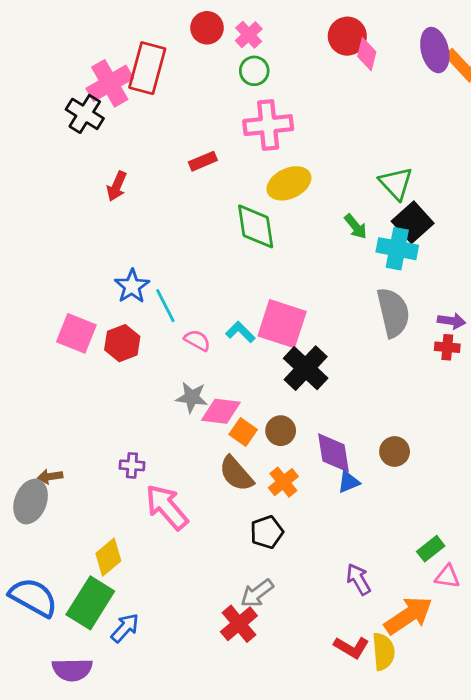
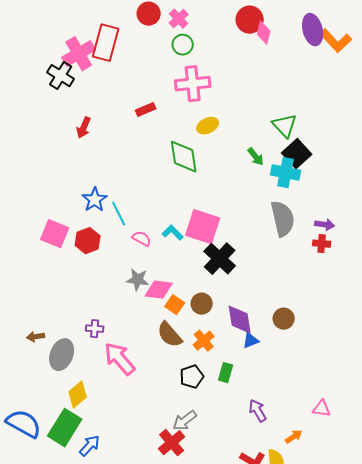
yellow ellipse: (289, 183) -> (208, 126), size x0.7
gray ellipse: (31, 502) -> (62, 355), moved
green rectangle: (431, 549) -> (226, 373), moved, turned -36
orange arrow: (408, 615) -> (294, 437), size x0.5

